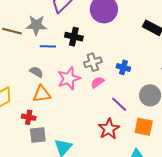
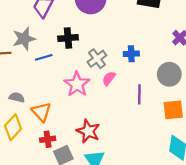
gray semicircle: (36, 72) -> (17, 97), moved
orange triangle: (42, 94) -> (41, 112), moved, turned -48
purple line: (119, 104) -> (139, 94), turned 66
red star: (109, 129) -> (88, 131), moved

